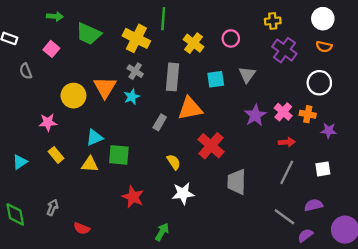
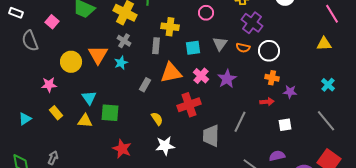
yellow cross: (193, 43) -> (170, 27), moved, turned -30
orange semicircle: (324, 47) -> (243, 48), moved
gray semicircle: (26, 71) -> (30, 41), size x1.5
gray rectangle: (173, 77) -> (156, 46), size x0.7
white circle: (319, 83) -> (269, 51), moved
pink cross: (283, 112) -> (201, 76), moved
cyan triangle: (94, 138) -> (89, 98), turned -42
red arrow: (287, 142) -> (267, 102), moved
red cross: (211, 146) -> (189, 105), turned 30
gray line: (287, 172) -> (240, 122), moved

